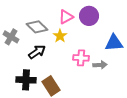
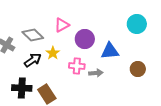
purple circle: (89, 16) -> (85, 39), moved
yellow star: (60, 36) -> (53, 53), moved

